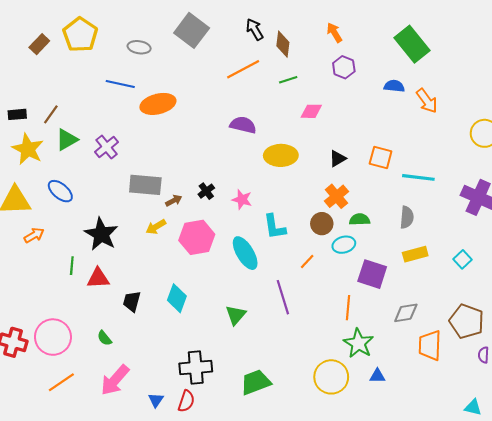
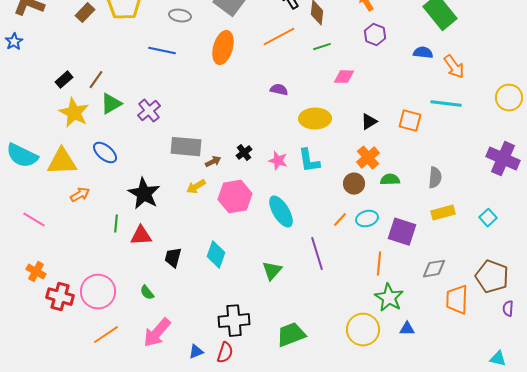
orange ellipse: (158, 104) -> (223, 48), moved, turned -60
black rectangle: (17, 114) -> (64, 80), turned -36
purple semicircle: (243, 125) -> (279, 90), size x0.7
cyan line: (418, 177) -> (446, 104), moved
cyan L-shape: (275, 227) -> (309, 161), moved
cyan ellipse: (344, 245) -> (367, 219), moved
blue triangle: (156, 400) -> (196, 352), turned 35

